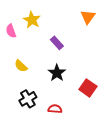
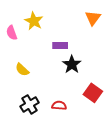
purple rectangle: (57, 43) -> (60, 45), turned -48
black star: (57, 73) -> (72, 64), moved
red semicircle: (55, 109) -> (59, 106), moved

